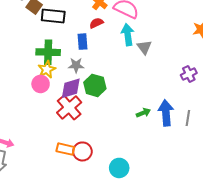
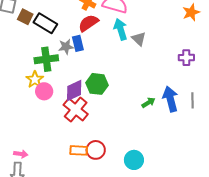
black rectangle: (53, 16) -> (45, 23), turned 35
red semicircle: (96, 23) -> (88, 23), size x1.5
gray star: (76, 65) -> (66, 47), moved
yellow star: (47, 69) -> (35, 80), moved
purple cross: (189, 74) -> (186, 58), turned 35

